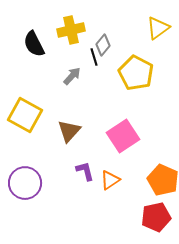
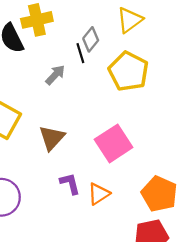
yellow triangle: (158, 28) -> (130, 20), moved
yellow cross: (71, 30) -> (37, 20), moved

